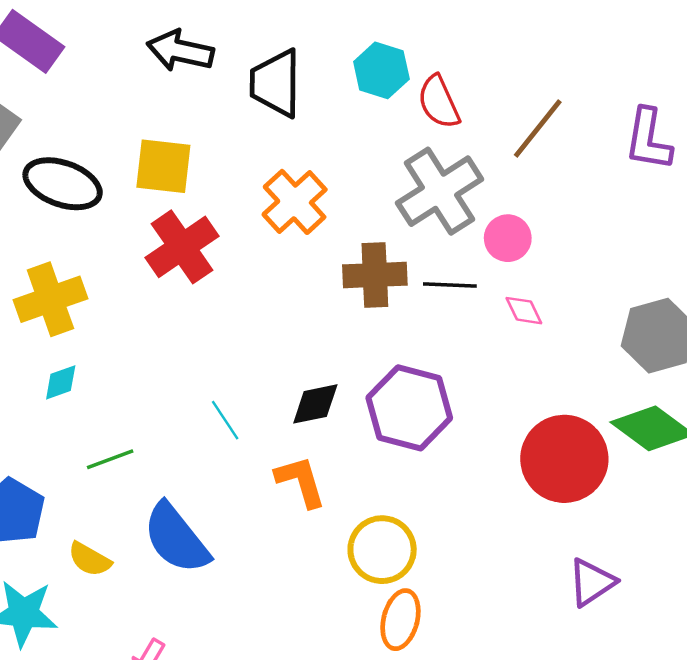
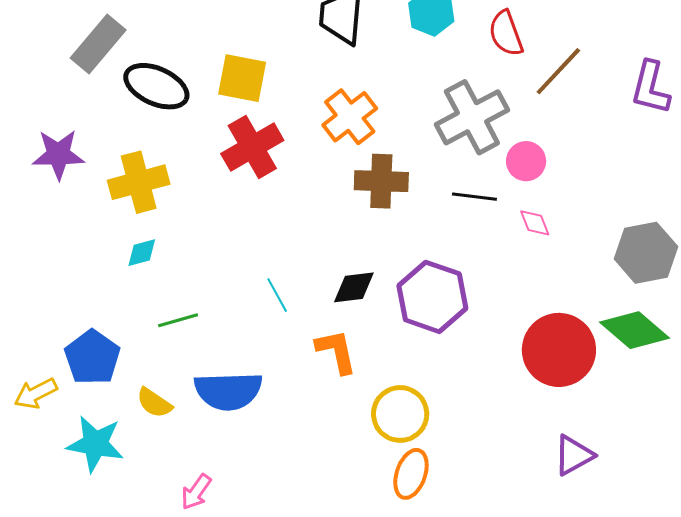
red semicircle: (439, 102) -> (506, 33), moved
brown cross: (375, 275) -> (381, 181), moved
blue semicircle: (176, 538) -> (228, 391), turned -58

